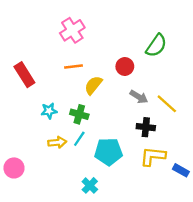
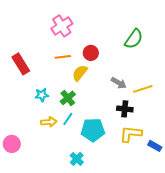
red circle: (125, 66) -> (91, 53), moved
yellow line: (167, 104) -> (143, 89), turned -60
green cross: (79, 114) -> (68, 98), turned 35

